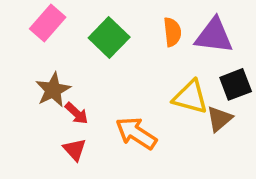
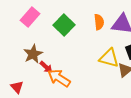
orange arrow: (136, 133) -> (59, 78), moved
red triangle: (75, 150) -> (17, 87), moved

